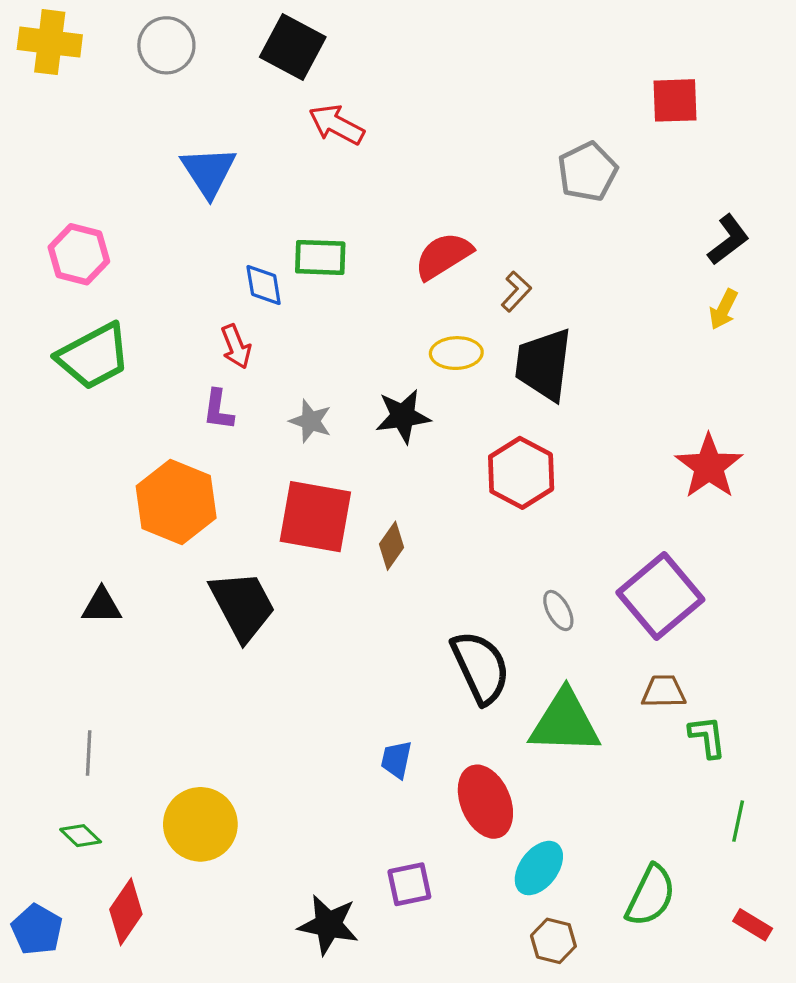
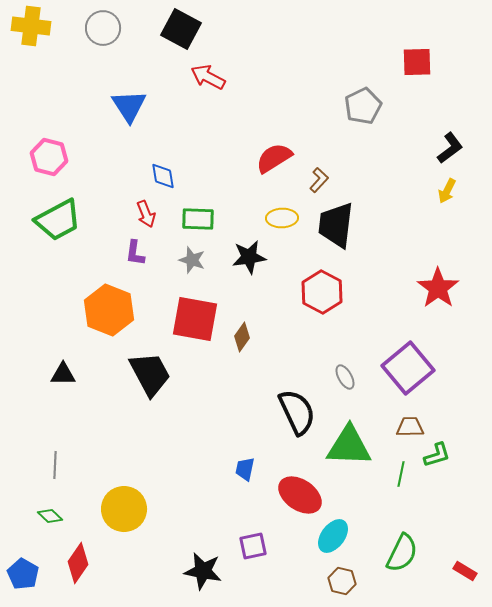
green rectangle: (320, 257) -> (198, 219), moved
green L-shape: (707, 737) -> (437, 455), turned 80
red ellipse: (485, 802) -> (300, 495), turned -33
green line: (738, 821) -> (401, 474), moved

